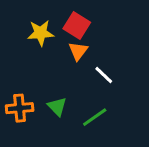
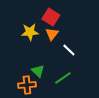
yellow star: (41, 33) -> (30, 32), moved
orange cross: (20, 108) -> (27, 85), moved

